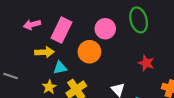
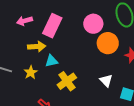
orange circle: (89, 52) -> (108, 43), moved
yellow star: (49, 87) -> (31, 72), moved

